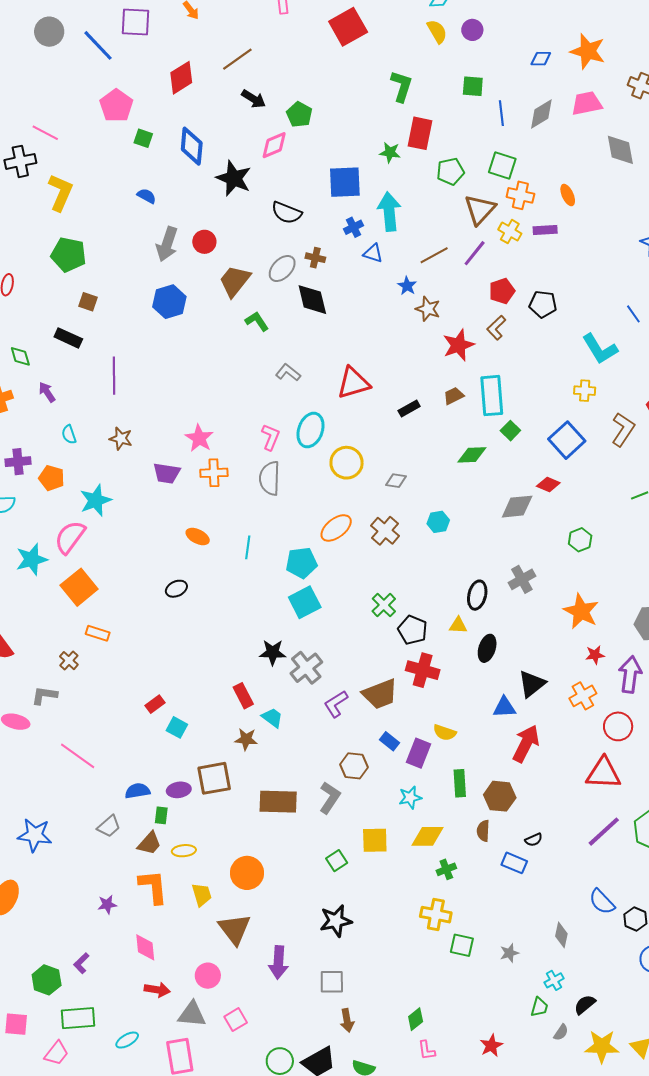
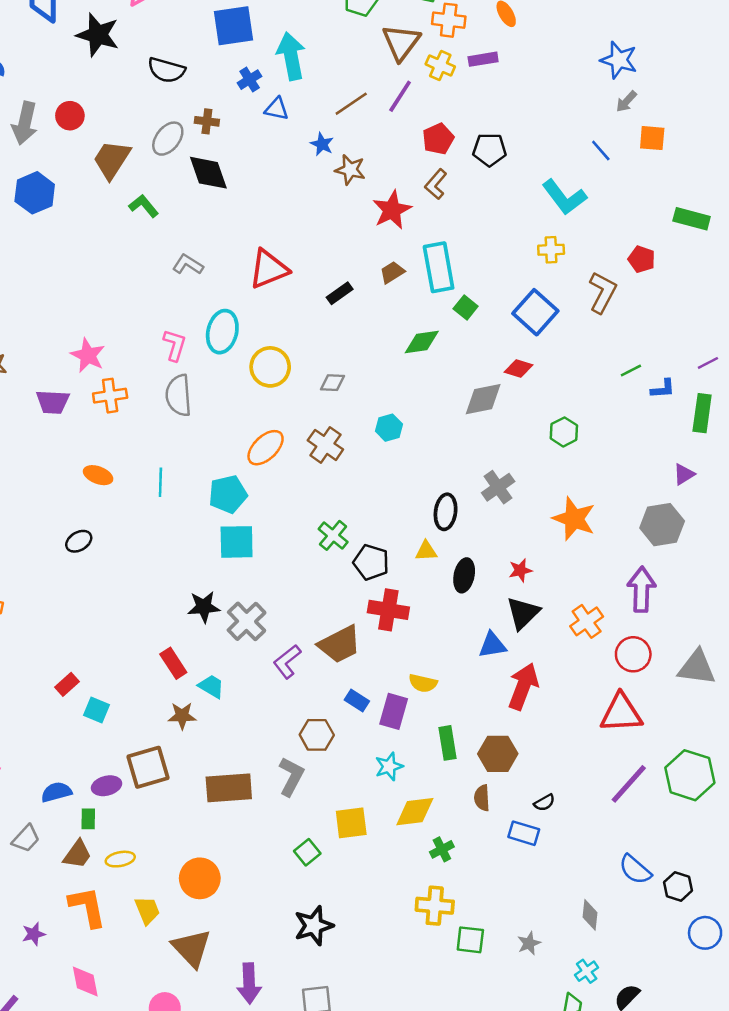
cyan square: (305, 602) -> (237, 542), turned 32
red star: (595, 655) -> (520, 570), moved

